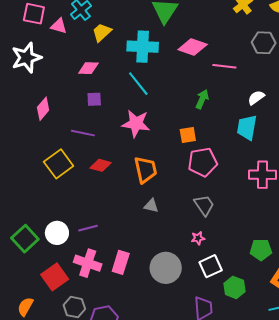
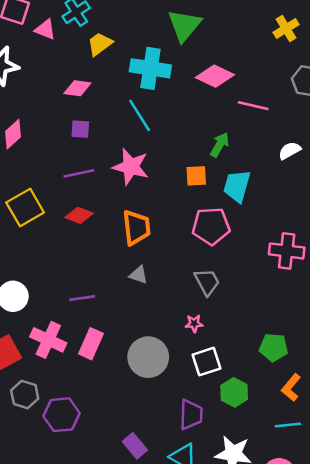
cyan trapezoid: (247, 128) -> (237, 186), moved
purple line: (83, 133) -> (79, 173), moved, turned -30
orange square: (188, 135) -> (196, 176), moved
purple line: (88, 228) -> (82, 298), moved

